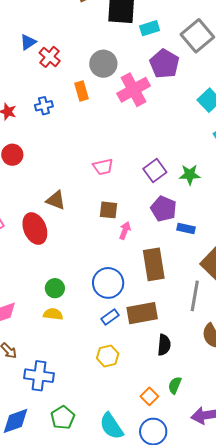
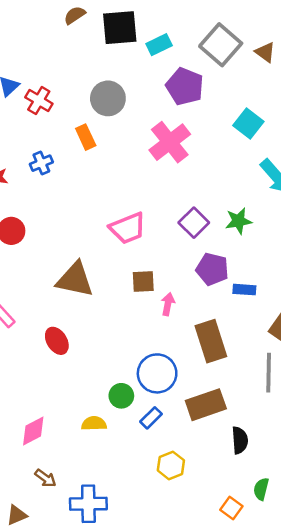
pink cross: (134, 90) -> (170, 142), moved
pink trapezoid: (103, 167) -> (128, 228), size x1.4
brown triangle: (56, 200) -> (75, 280), size x1.5
red ellipse: (35, 229) -> (57, 341), moved, size x0.7
green circle: (55, 288) -> (121, 396), moved
blue rectangle: (110, 317) -> (151, 418), moved

